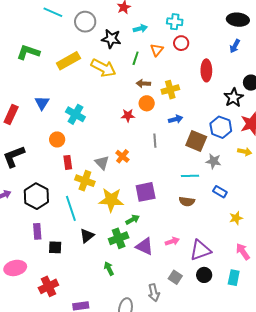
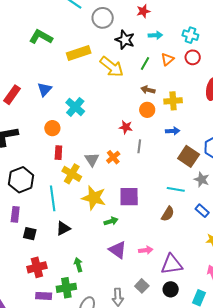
red star: (128, 115) -> (126, 127), moved
gray line: (155, 141) -> (139, 146), moved
brown semicircle: (187, 201) -> (168, 214), turned -77
green cross: (119, 238) -> (66, 288), moved
red cross: (48, 286) -> (37, 267), moved

